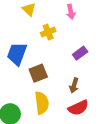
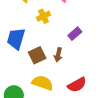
brown arrow: (74, 85) -> (58, 55), moved
yellow semicircle: (42, 103) -> (42, 83), turned -60

